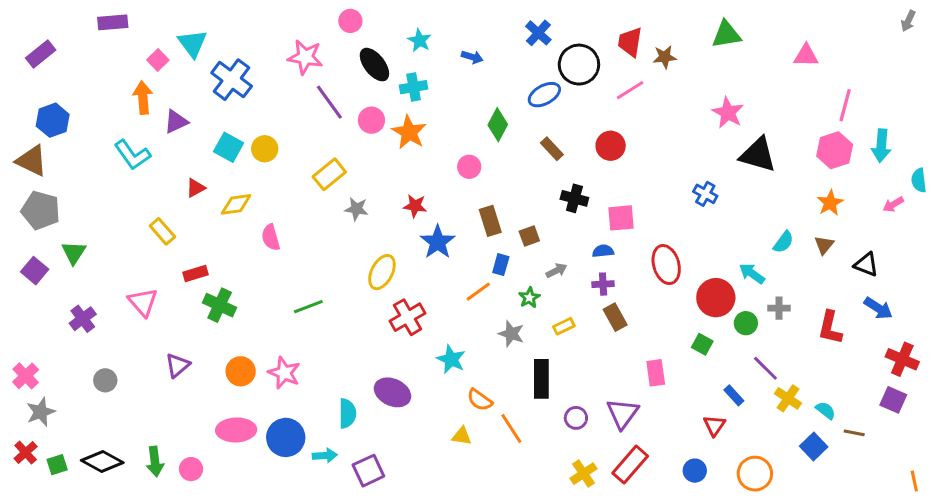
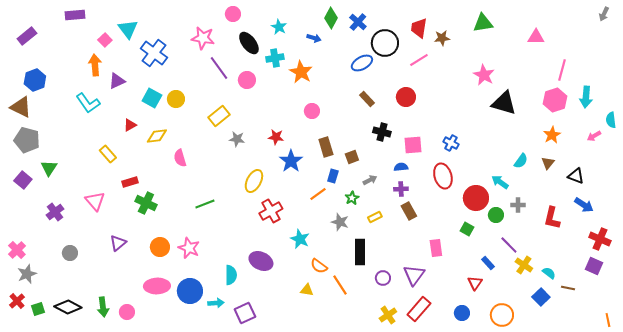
green diamond: (498, 125) -> (331, 18), moved
orange star: (409, 132) -> (301, 72), moved
blue cross: (705, 194) -> (451, 143), moved

